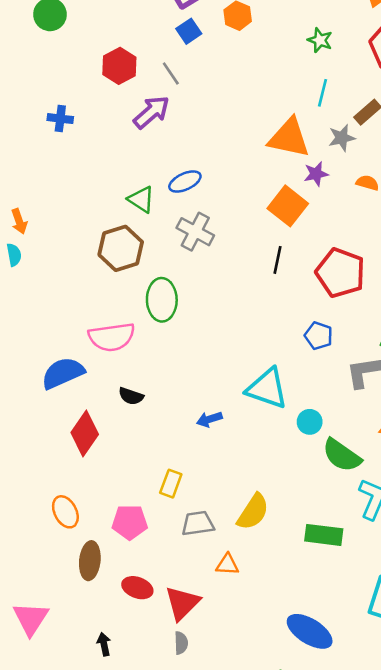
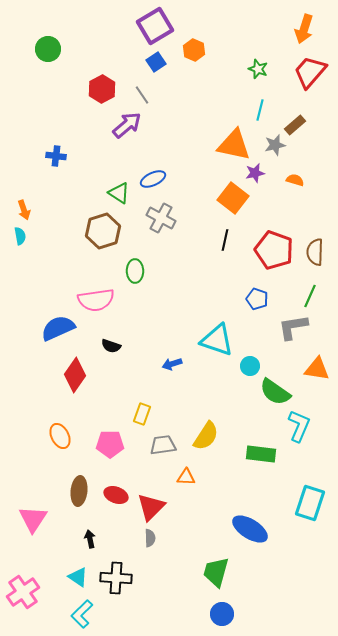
blue cross: (60, 119) -> (56, 156), moved
green ellipse: (162, 300) -> (135, 271), size x0.7
brown ellipse: (90, 561) -> (79, 491), moved

